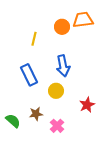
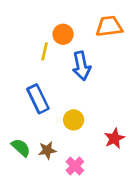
orange circle: (62, 27) -> (63, 34), moved
blue arrow: (63, 66) -> (81, 66), moved
green semicircle: (13, 121) -> (21, 148), moved

